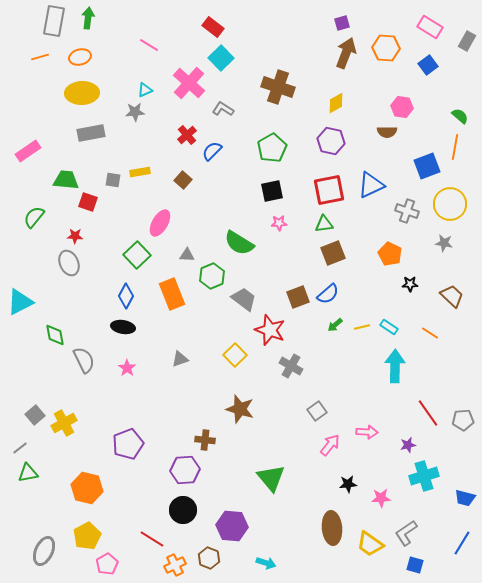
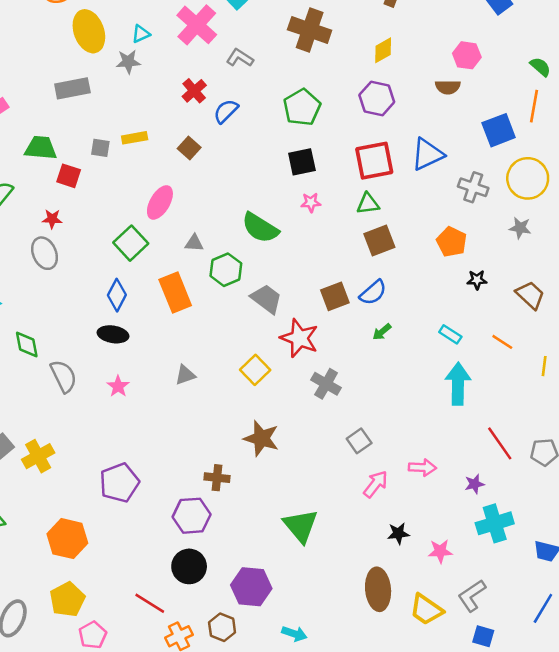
yellow ellipse: (82, 93) -> (89, 31), moved, turned 72
yellow line: (362, 327) -> (544, 366), moved, turned -70

